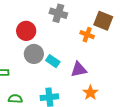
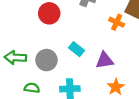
gray circle: (34, 54) -> (46, 60), moved

